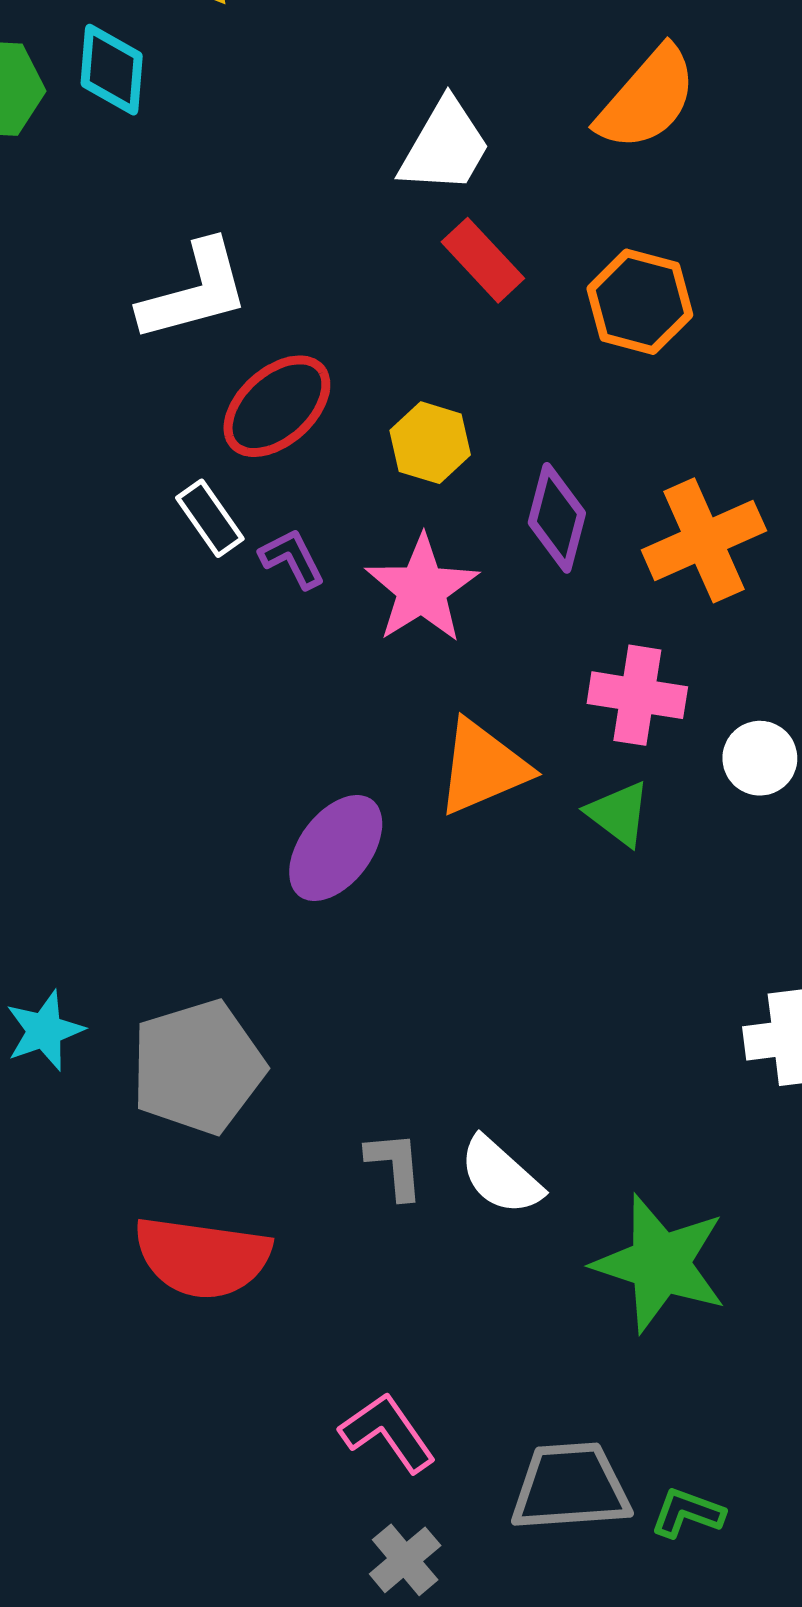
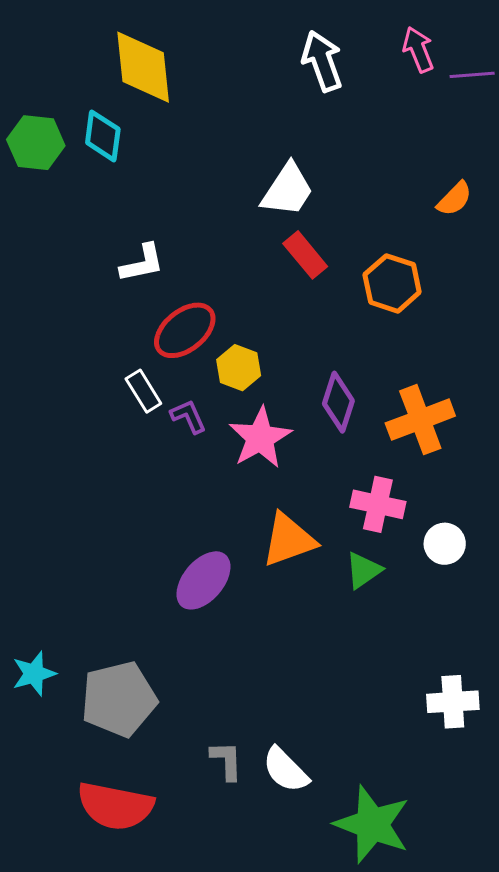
orange semicircle: (647, 99) -> (454, 199), moved, size x0.6
white L-shape: (194, 291) -> (142, 263), size x0.7
yellow hexagon: (430, 443) -> (239, 368), moved
green triangle: (619, 814) -> (364, 570), turned 45

